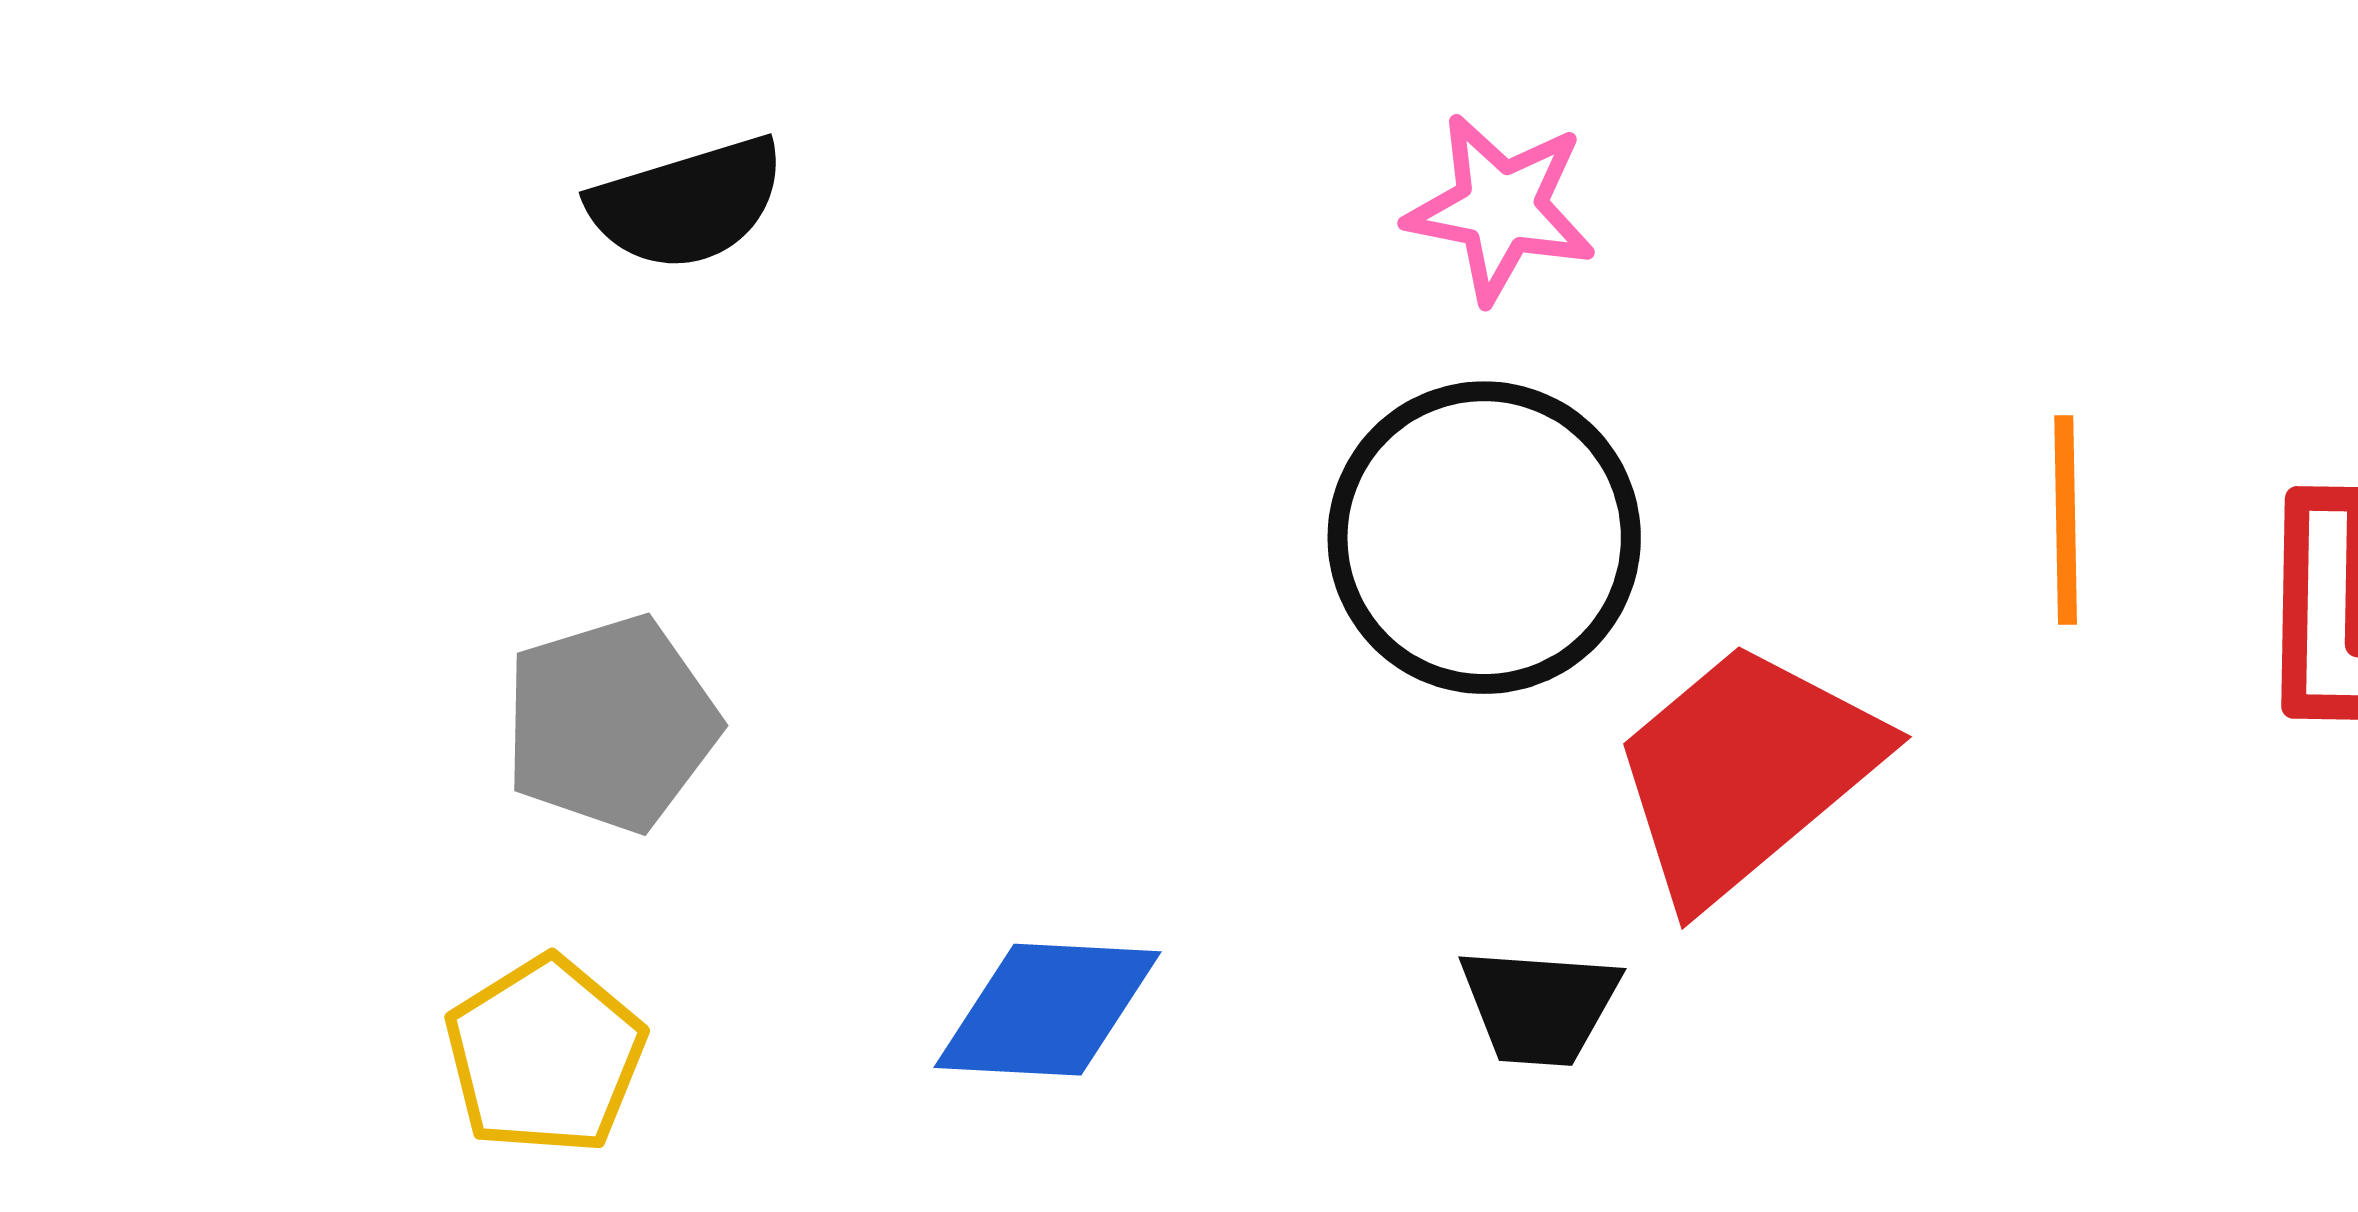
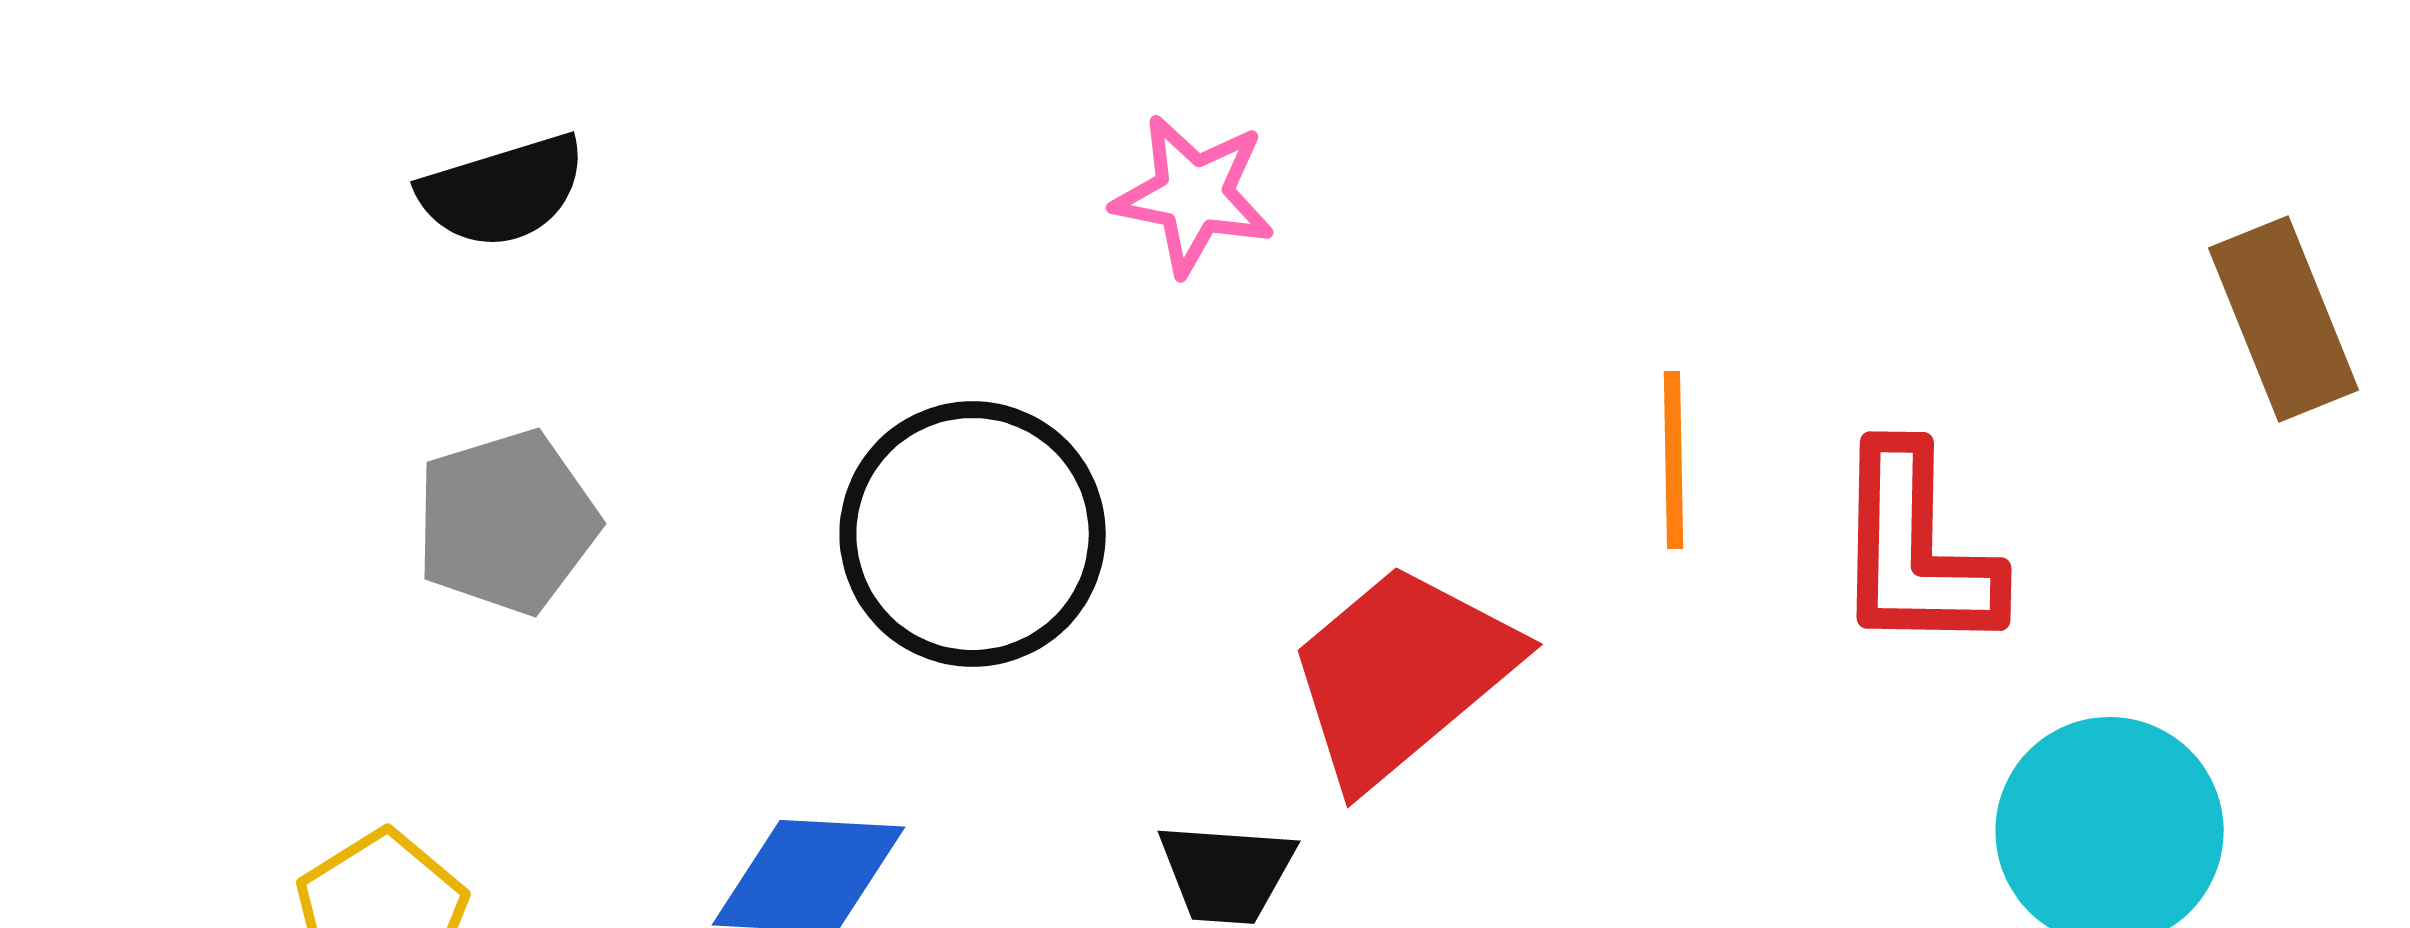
black circle: (1484, 538) -> (973, 534), moved
gray pentagon: (611, 724) -> (507, 522), moved

